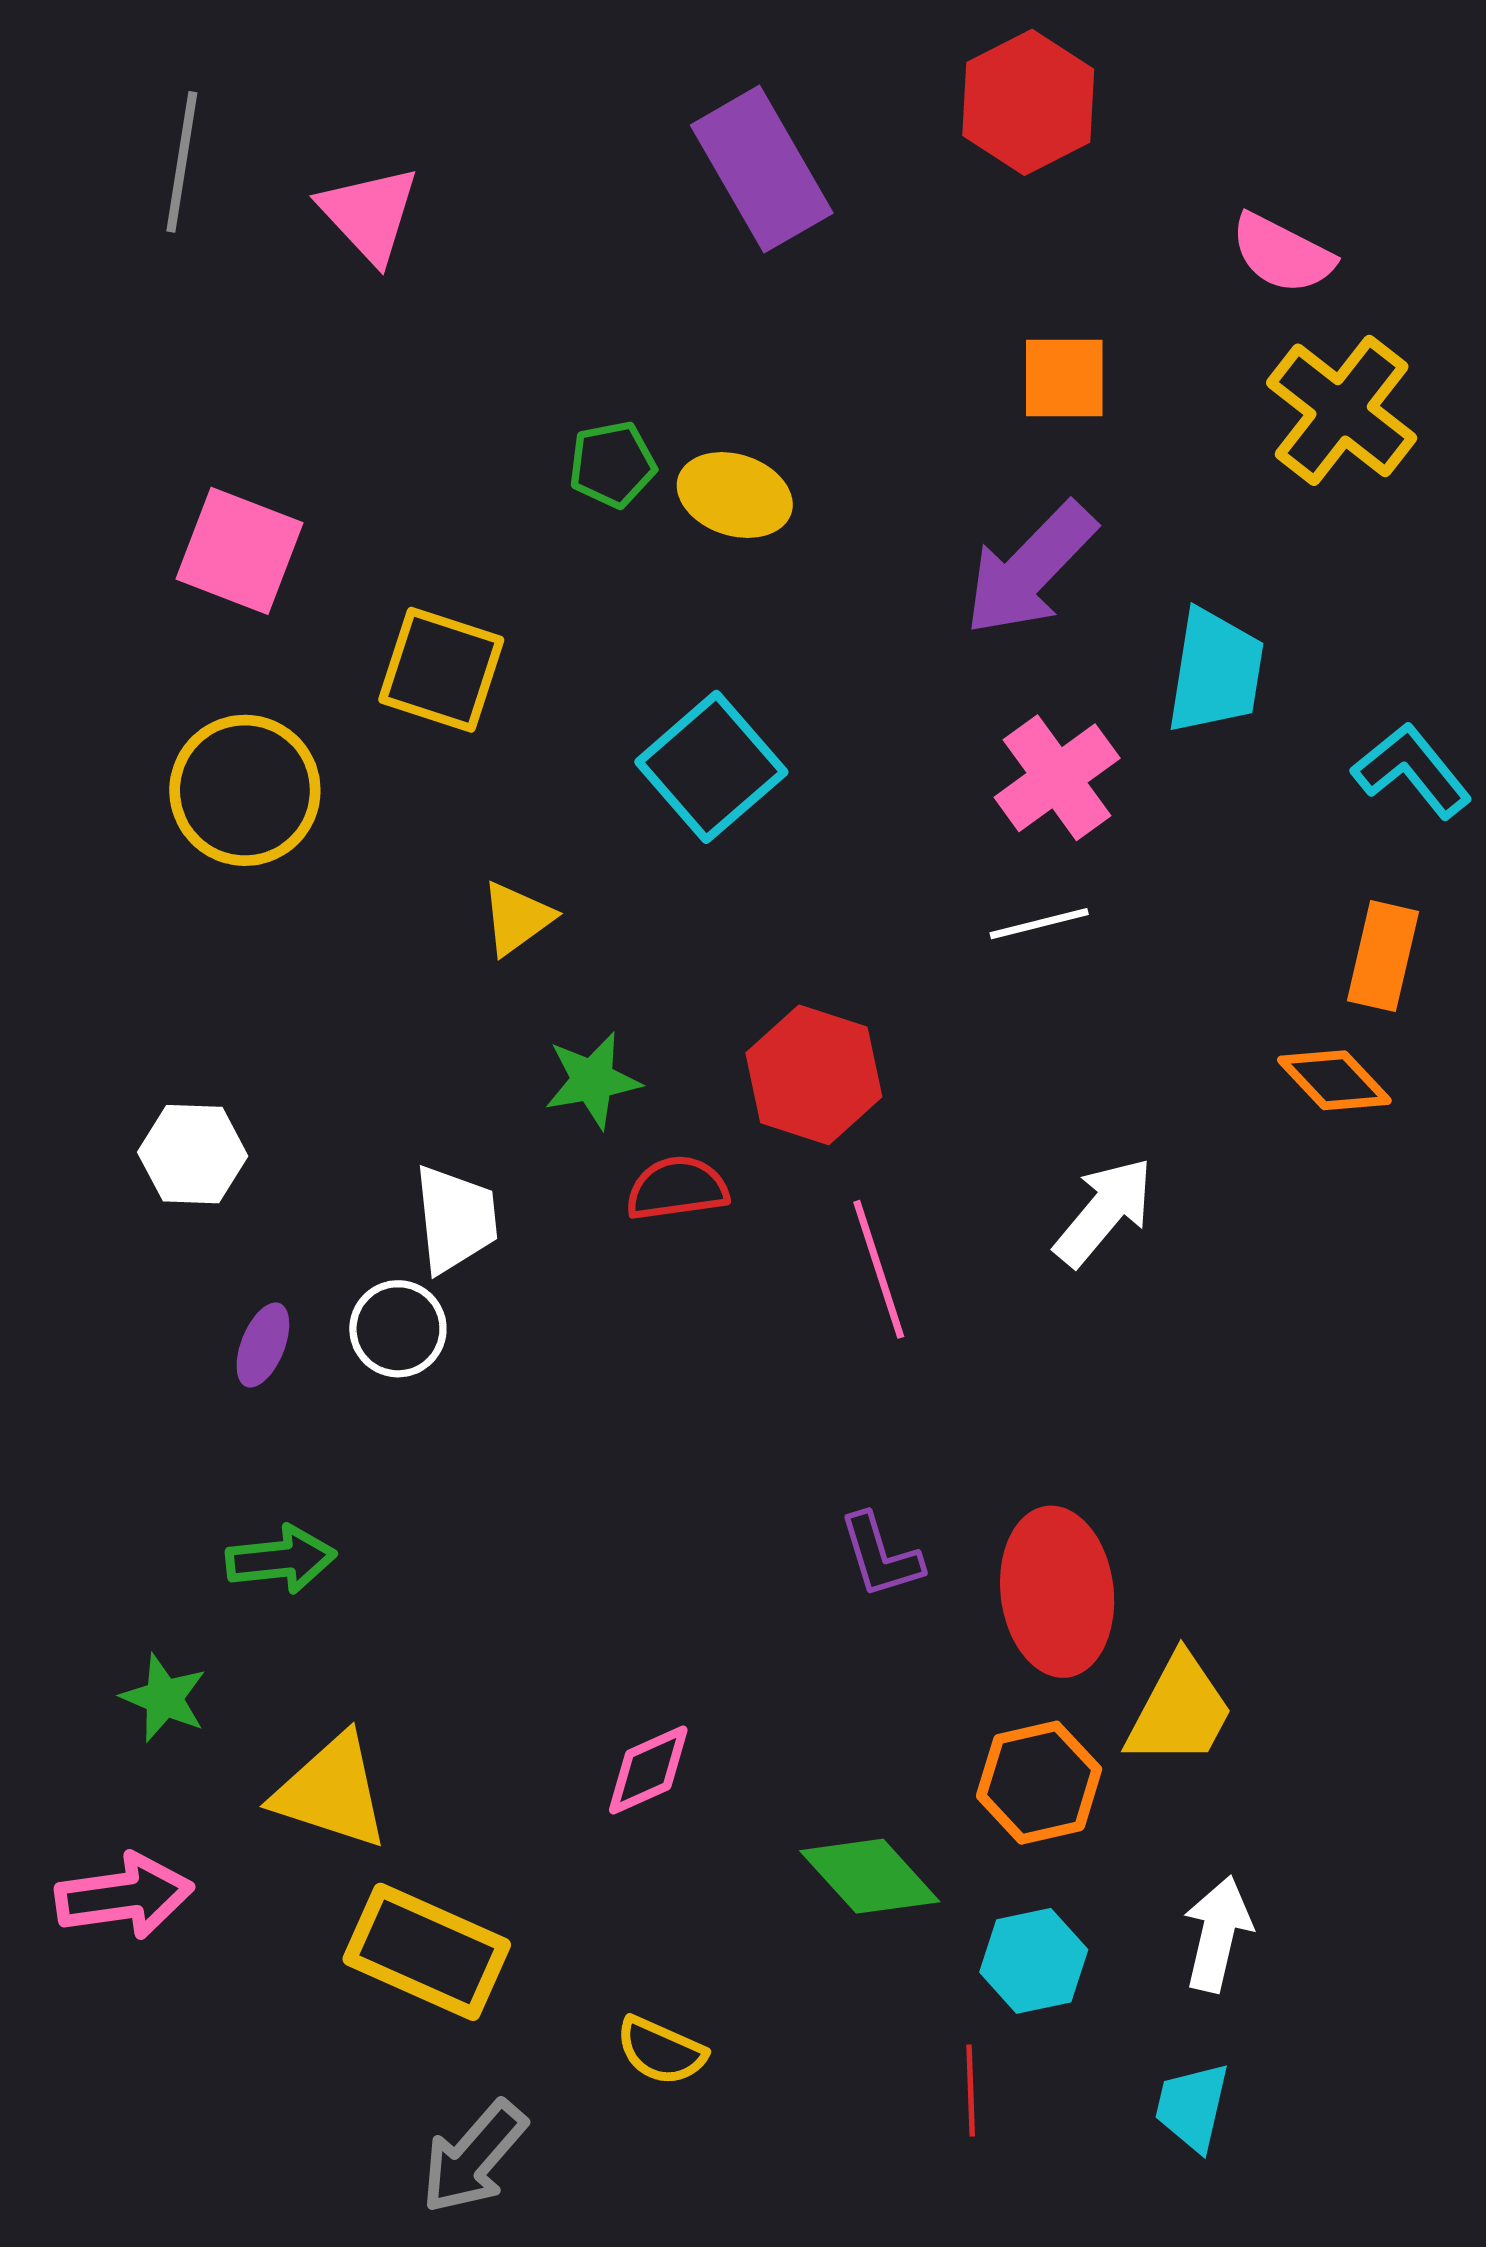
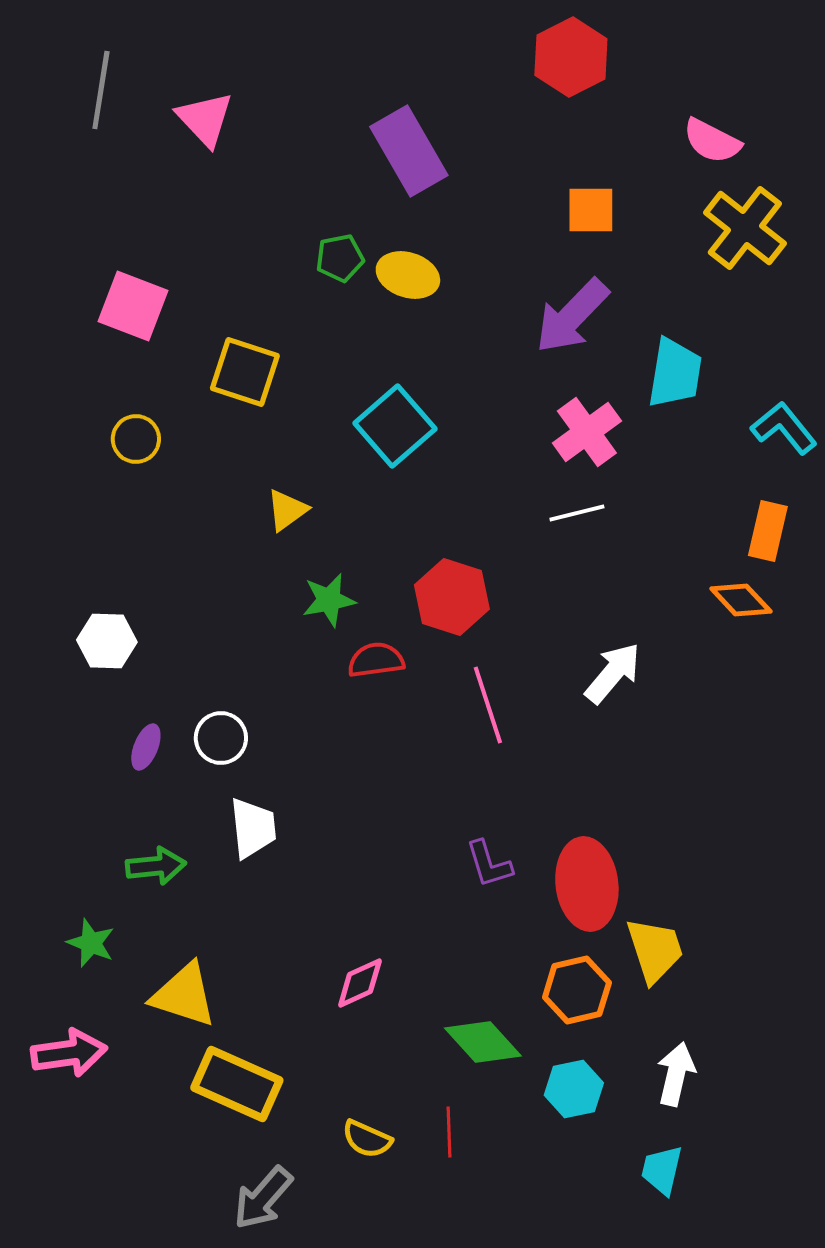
purple rectangle: (762, 169) -> (409, 151), moved
yellow circle: (245, 790) -> (136, 439), size x0.6
white trapezoid: (456, 1219) -> (253, 828), moved
yellow trapezoid: (1180, 1711) -> (655, 950), turned -46
red line: (971, 2091) -> (449, 1132), moved

